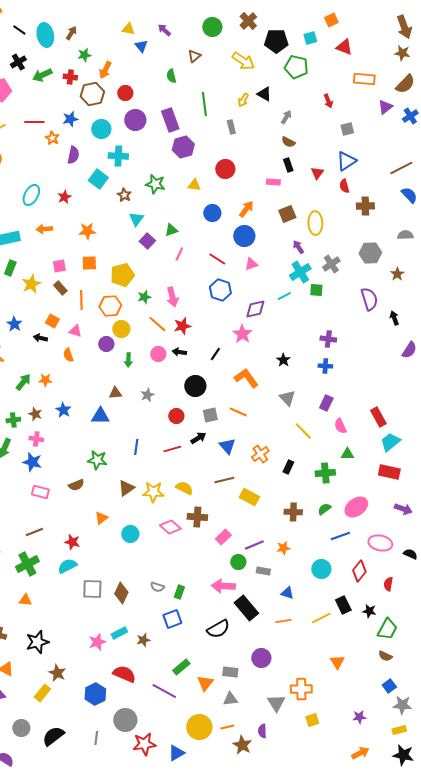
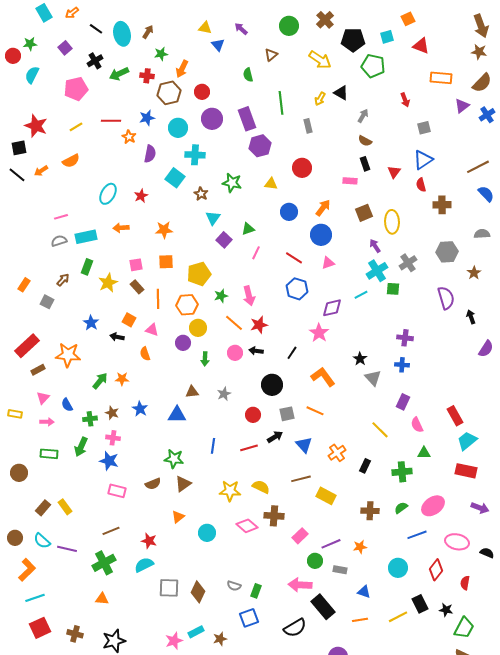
gray triangle: (287, 398) -> (373, 378), moved
brown triangle: (126, 488) -> (183, 484), moved

